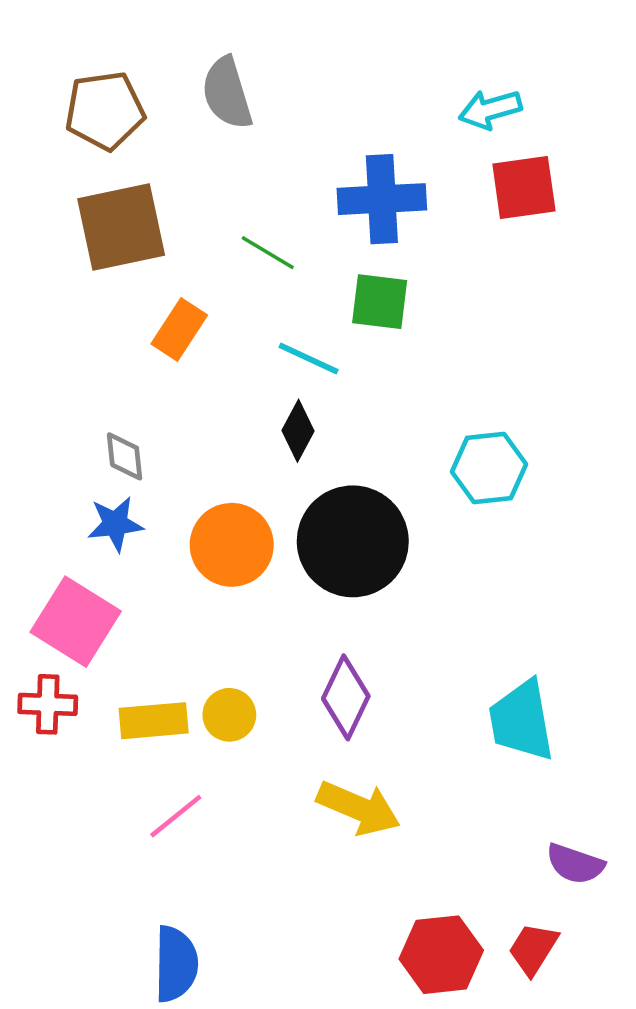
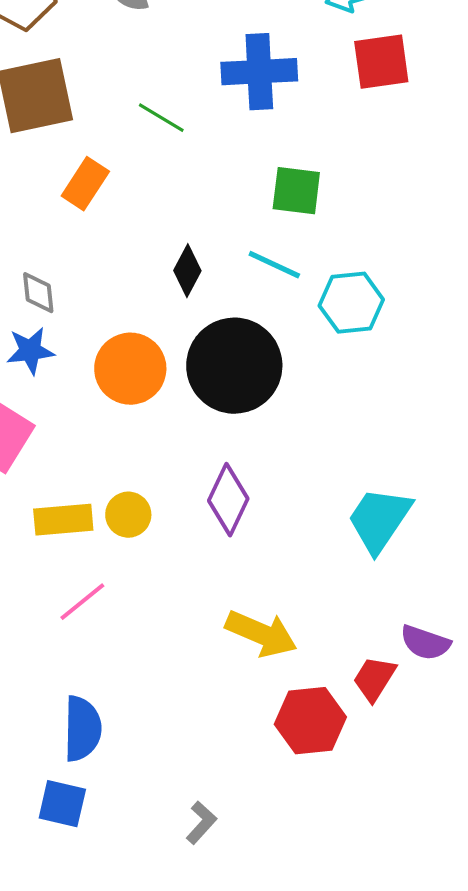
green square: (380, 302) -> (296, 191), moved
cyan line: (309, 359) -> (274, 265), moved
cyan trapezoid: (522, 721) -> (379, 520), turned 44
yellow arrow: (359, 808) -> (261, 634), moved
red trapezoid: (533, 949) -> (374, 679), moved

